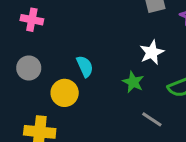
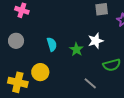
green star: (133, 82) -> (76, 49), moved
yellow circle: (65, 93) -> (40, 72), moved

